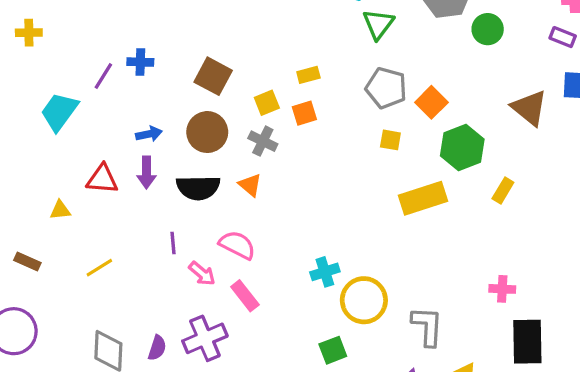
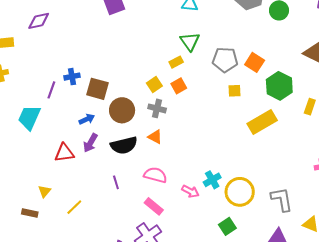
green triangle: (378, 24) -> (190, 41), moved
brown square: (213, 76) -> (98, 89), moved
purple arrow: (146, 172) -> (90, 143), turned 42
yellow triangle: (60, 210) -> (44, 191), moved, turned -32
pink arrow: (202, 274) -> (190, 191), moved
pink rectangle: (245, 296) -> (154, 206), moved

